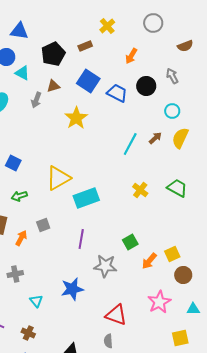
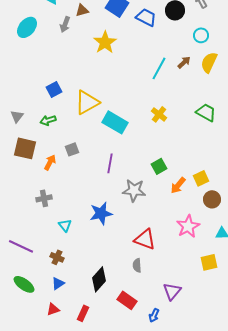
blue square: (13, 163) -> (54, 89), moved, turned 35
yellow cross: (140, 190) -> (159, 114), moved
cyan rectangle: (86, 198) -> (115, 122), turned 50

